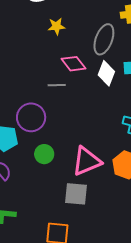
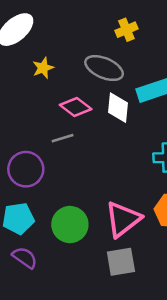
gray ellipse: (104, 39) -> (104, 68), turned -72
purple circle: (31, 117) -> (26, 169), moved
green circle: (44, 154) -> (70, 225), size x1.5

